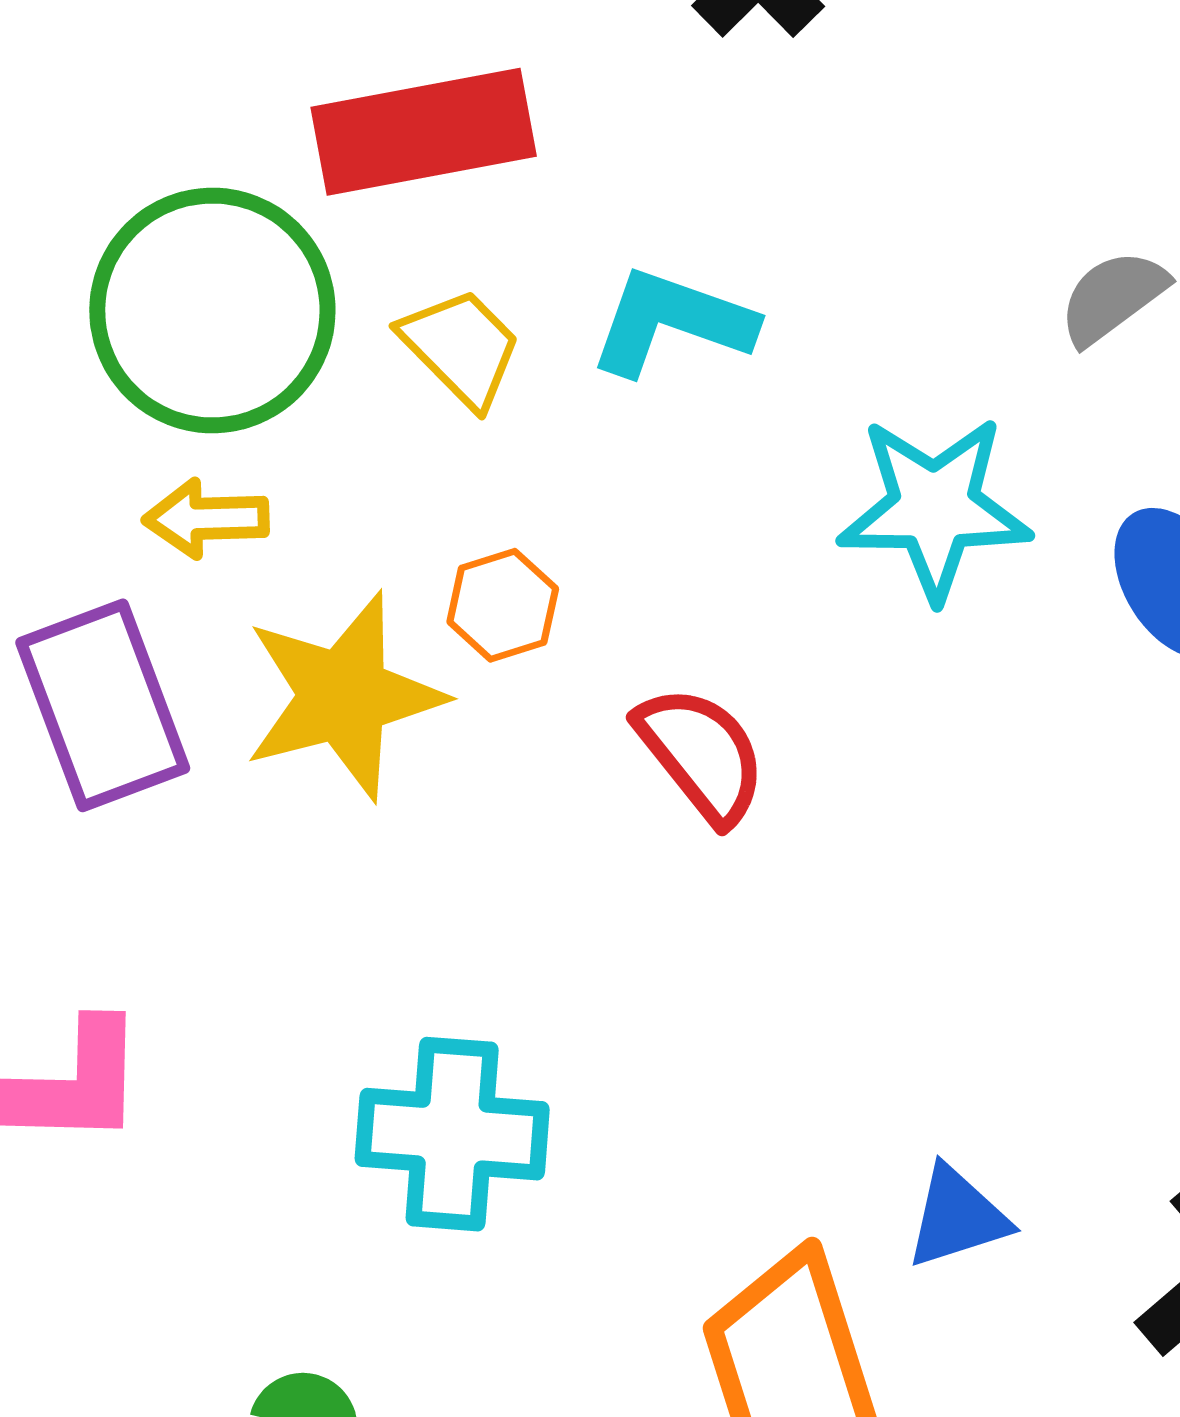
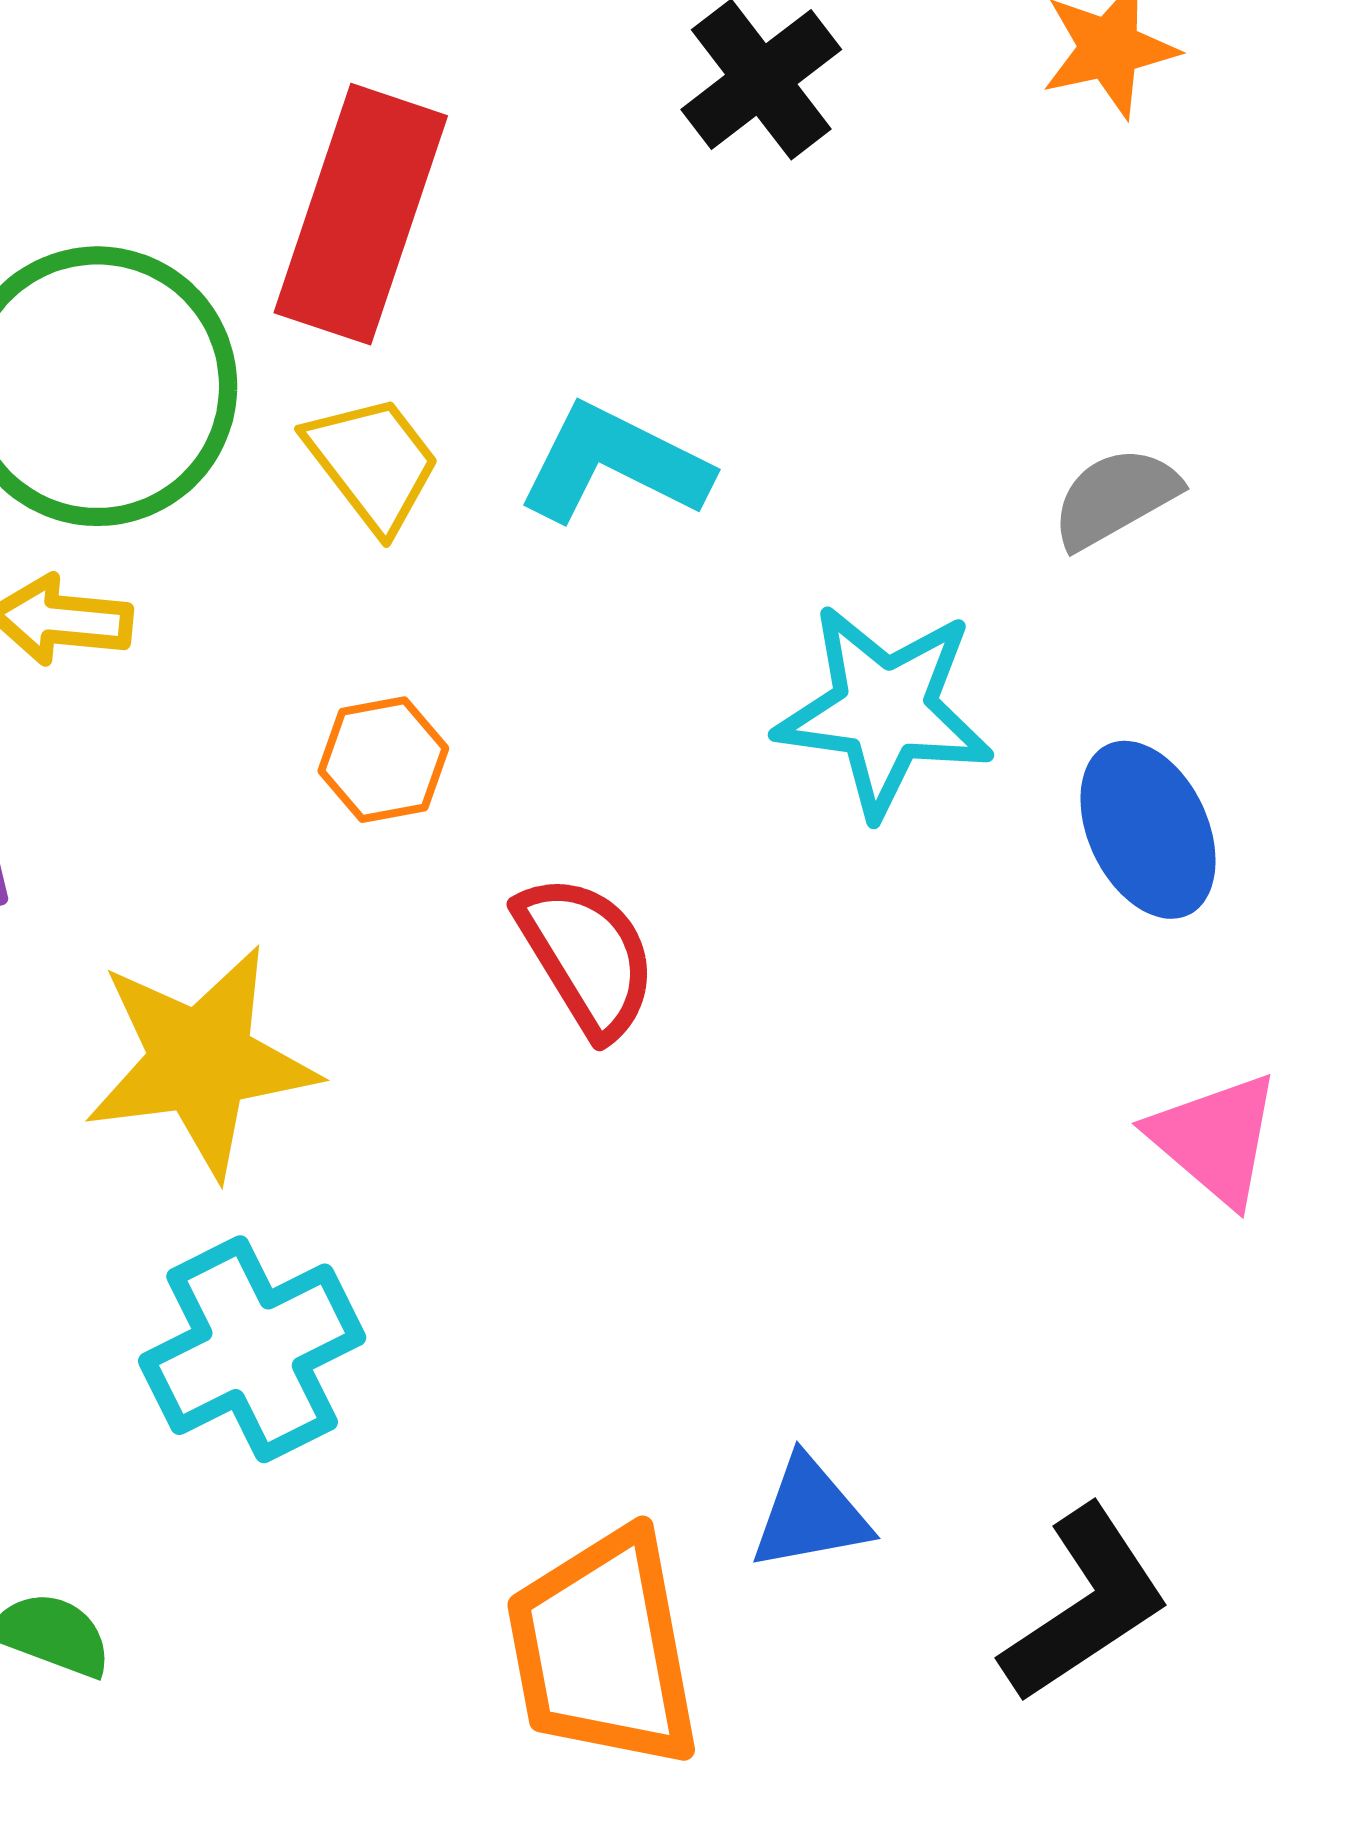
red rectangle: (424, 132) -> (361, 214), turned -68
yellow star: (344, 696) -> (201, 1061), moved
cyan cross: (452, 1134) -> (252, 1349), turned -38

